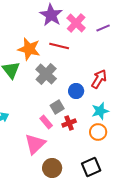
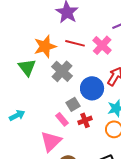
pink cross: (76, 23) -> (102, 45), moved
orange star: (29, 49) -> (45, 46), turned -30
blue circle: (76, 91) -> (92, 88), size x1.5

